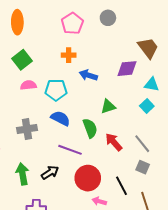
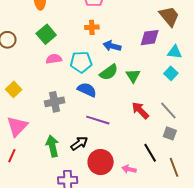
green triangle: (108, 106) -> (133, 76), turned -42
green semicircle: (90, 128) -> (109, 72), moved, turned 78
red circle: (88, 178) -> (101, 162), moved

